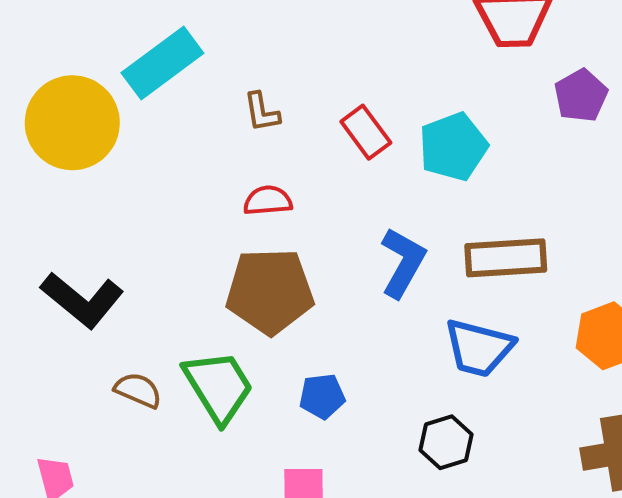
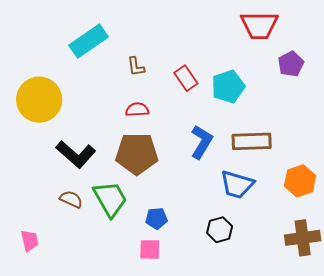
yellow circle: (72, 123) -> (39, 100), moved
black L-shape: (82, 300) -> (76, 154), moved
blue pentagon: (322, 396) -> (156, 218), moved

